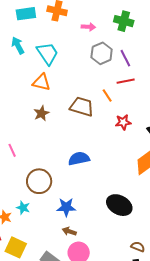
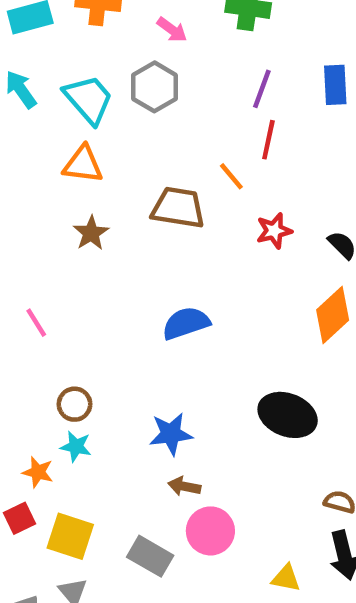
pink arrow: (88, 27) -> (172, 30), turned 40
gray hexagon: (102, 53) -> (154, 87), moved
purple line: (125, 58) -> (262, 89), turned 54
red line: (126, 81) -> (268, 140), turned -60
brown circle: (39, 181) -> (75, 404), moved, size x0.6

